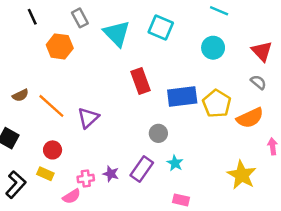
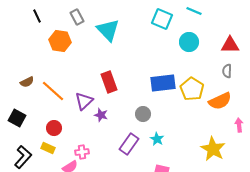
cyan square: (161, 27) -> (162, 19), moved
red triangle: (262, 51) -> (230, 45), turned -48
red rectangle: (141, 81) -> (109, 82), moved
gray semicircle: (258, 82) -> (227, 71), turned -128
purple star: (111, 174) -> (101, 115), moved

